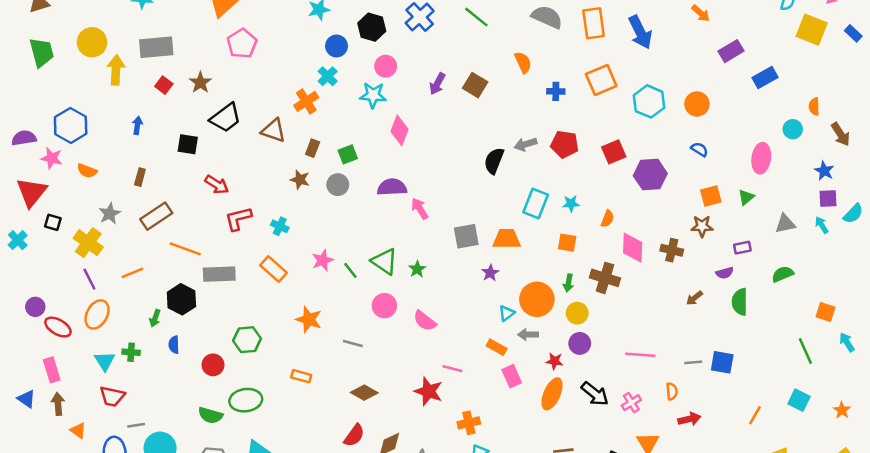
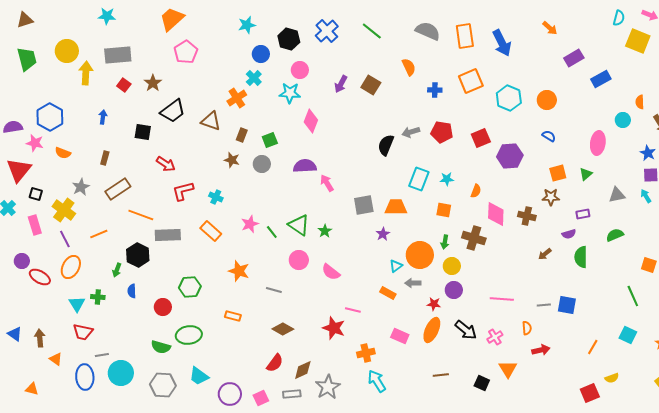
pink rectangle: (52, 370) -> (35, 225), moved
pink rectangle: (512, 376) -> (400, 336), moved, turned -42

